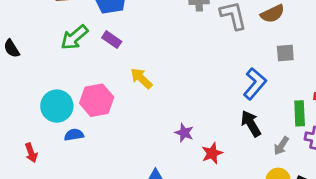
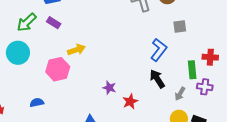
yellow arrow: (141, 78) -> (76, 50), turned 120
pink hexagon: (97, 100) -> (58, 69), moved
cyan circle: (57, 106) -> (18, 53), moved
blue semicircle: (74, 135) -> (37, 103), moved

